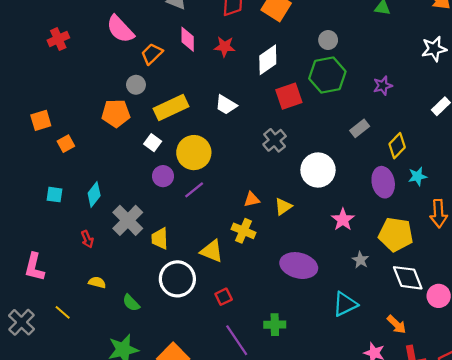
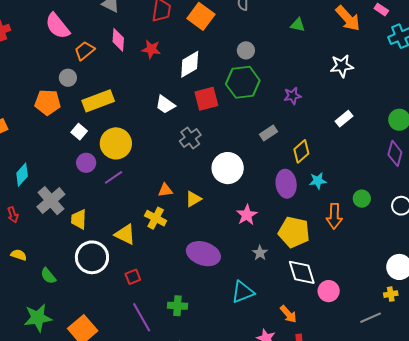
white trapezoid: (226, 105) -> (165, 104), moved

